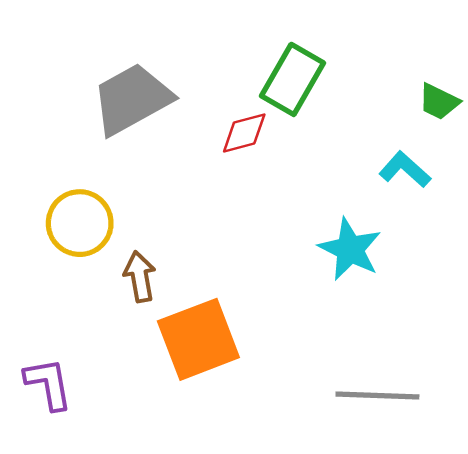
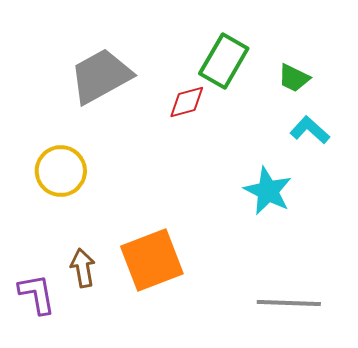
green trapezoid: (439, 102) -> (294, 78), moved
brown arrow: (140, 277) -> (83, 268), moved

